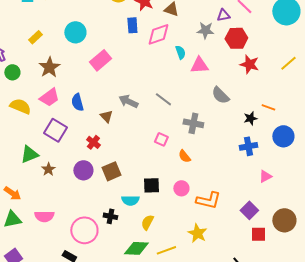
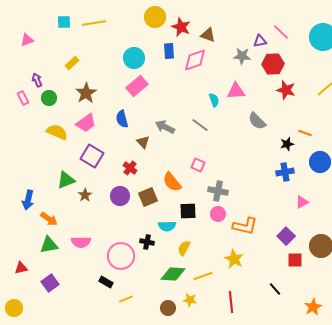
cyan circle: (75, 32) -> (134, 58), moved
cyan semicircle: (180, 52) -> (214, 100), moved
blue semicircle: (77, 102) -> (122, 119), moved
gray cross: (193, 123) -> (218, 191), moved
orange semicircle: (184, 156) -> (172, 182), moved, size x1.5

